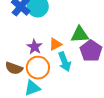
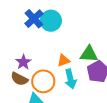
purple star: (34, 47) -> (23, 62), moved

